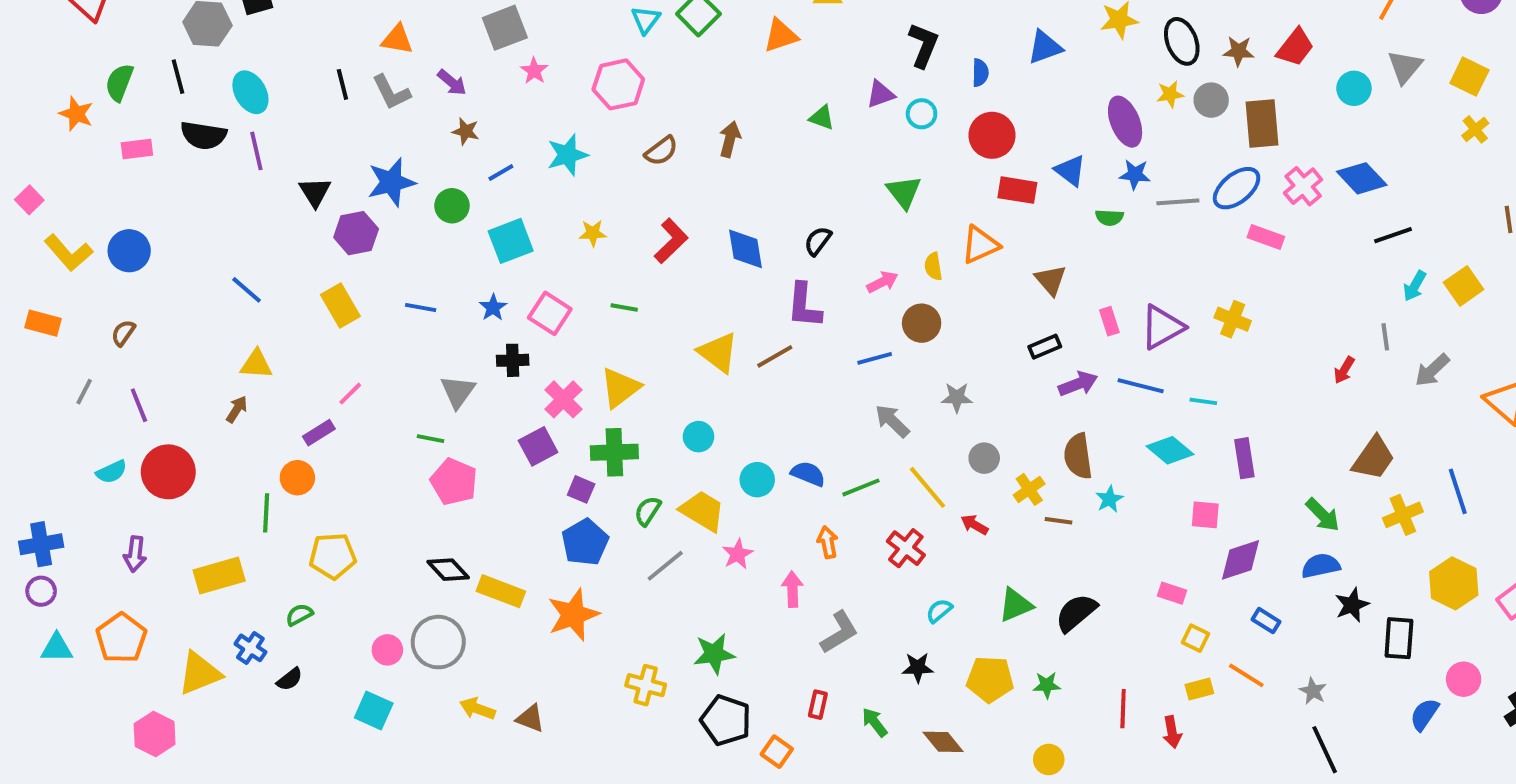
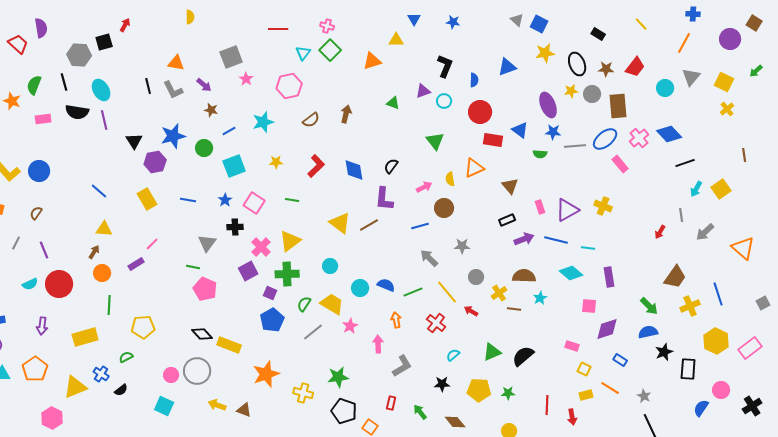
pink rectangle: (1266, 237) -> (620, 164), turned 30
brown semicircle: (1078, 456) -> (524, 276), turned 100
orange circle: (297, 478) -> (102, 273), moved
orange star: (573, 615) -> (266, 374), moved

